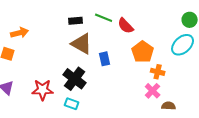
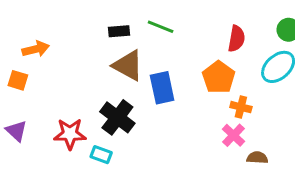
red semicircle: (126, 26) -> (236, 39), moved, turned -126
blue rectangle: (105, 59) -> (162, 88), size x1.5
cyan rectangle: (72, 104) -> (101, 155), moved

